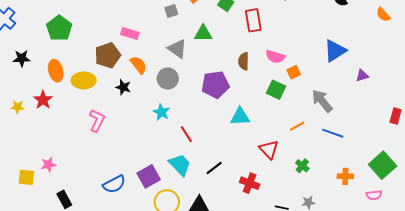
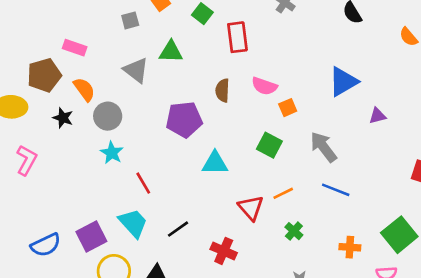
gray circle: (168, 79) -> (108, 116), moved
green square: (276, 90) -> (269, 145), moved
orange line: (297, 126) -> (283, 193), moved

